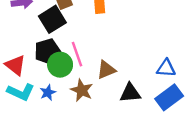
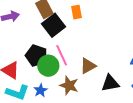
black square: (52, 19) -> (53, 25), moved
black pentagon: (47, 51) -> (36, 56), turned -30

